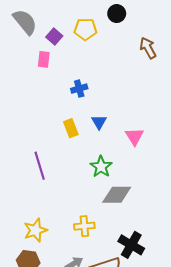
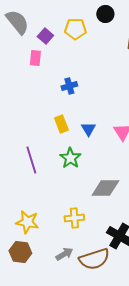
blue triangle: (99, 122) -> (88, 129), moved
green star: (101, 167) -> (70, 158), moved
yellow star: (35, 230) -> (27, 222), turned 30

